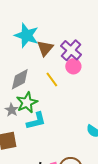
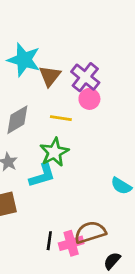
yellow line: (52, 79) -> (61, 118), turned -42
green star: (27, 103) -> (54, 152), moved

